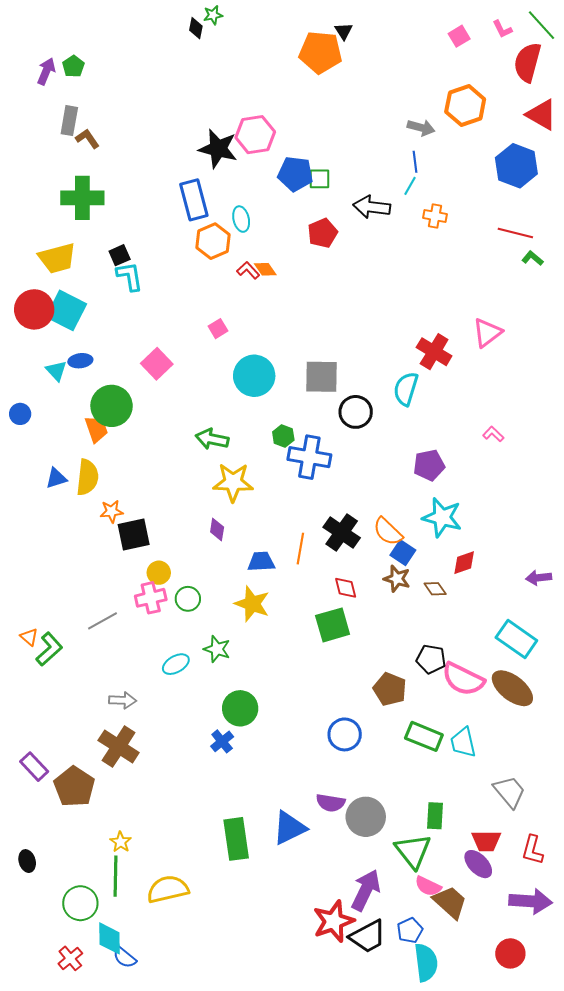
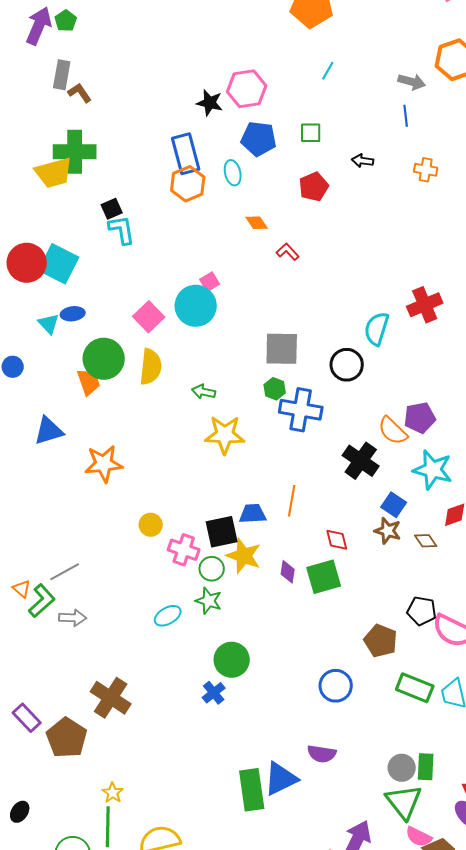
purple arrow: (46, 71) -> (39, 26), size x1.4
black star: (218, 149) -> (210, 103), size x0.7
blue pentagon: (295, 174) -> (259, 139), moved
cyan line: (410, 186) -> (328, 71), moved
black arrow: (372, 207) -> (363, 161), size x0.6
orange hexagon: (213, 241) -> (188, 184), moved
yellow trapezoid: (57, 258) -> (54, 173), moved
red L-shape: (248, 270) -> (288, 252), moved
red cross: (434, 352) -> (425, 305), turned 36
cyan circle: (254, 376) -> (196, 306), moved
gray square: (322, 377) -> (282, 349), moved
cyan semicircle: (406, 389) -> (377, 329), moved
green arrow: (212, 439) -> (204, 392), size x0.7
yellow semicircle: (87, 477) -> (151, 367), moved
blue triangle: (56, 478) -> (49, 431), size x1.4
orange star: (112, 511) -> (104, 464), size x1.6
purple diamond: (217, 529) -> (288, 572), moved
orange semicircle: (388, 531) -> (393, 431), moved
black cross: (342, 532) -> (361, 461), moved
black square: (134, 535) -> (222, 532), moved
pink cross: (151, 598) -> (184, 550), moved, turned 32
green circle: (188, 599) -> (212, 569), moved
gray line: (102, 621) -> (65, 572), moved
gray arrow: (123, 700) -> (73, 618), moved
gray circle: (366, 817) -> (402, 768), moved, size x0.7
green rectangle: (236, 839) -> (252, 790), moved
black ellipse: (27, 861) -> (20, 812), turned 50

